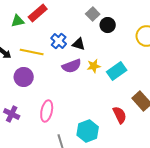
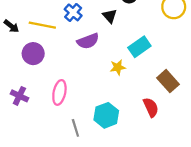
black triangle: (79, 44) -> (110, 16), moved, turned 32
yellow star: (94, 66) -> (118, 67), moved
red semicircle: (120, 115) -> (151, 107), moved

